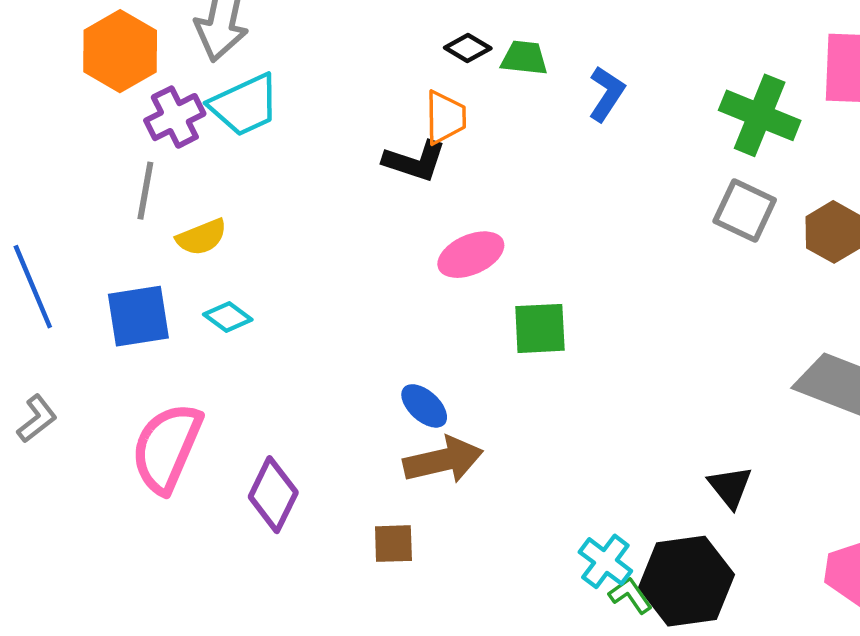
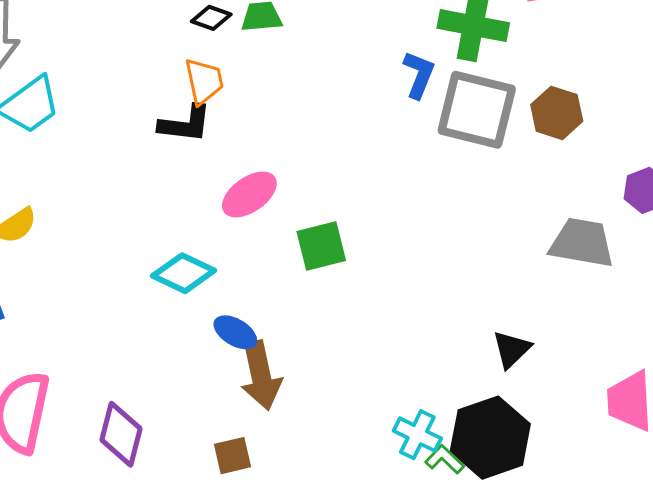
blue L-shape: (606, 94) -> (419, 75), moved
gray square: (745, 211) -> (477, 110), size x1.5
cyan diamond: (228, 317) -> (184, 273), moved, size x1.5
brown arrow: (443, 460) -> (261, 375), turned 102
black triangle: (730, 487) -> (512, 349), turned 36

